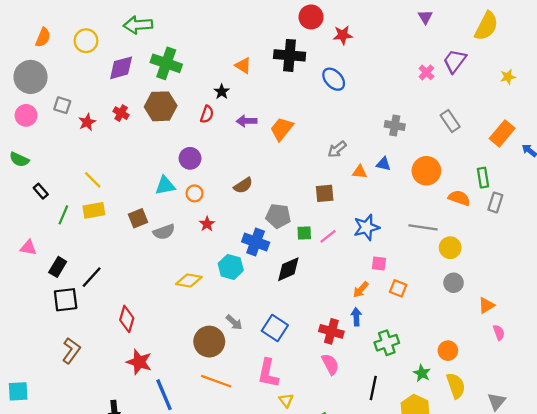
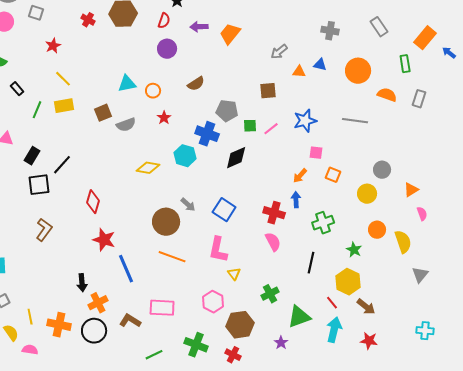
red star: (87, 122) -> (53, 46), moved
purple circle: (190, 158) -> (167, 49), moved
green rectangle: (483, 178) -> (405, 64), moved
yellow circle: (450, 248) -> (367, 194), moved
yellow semicircle: (456, 386) -> (403, 242), moved

